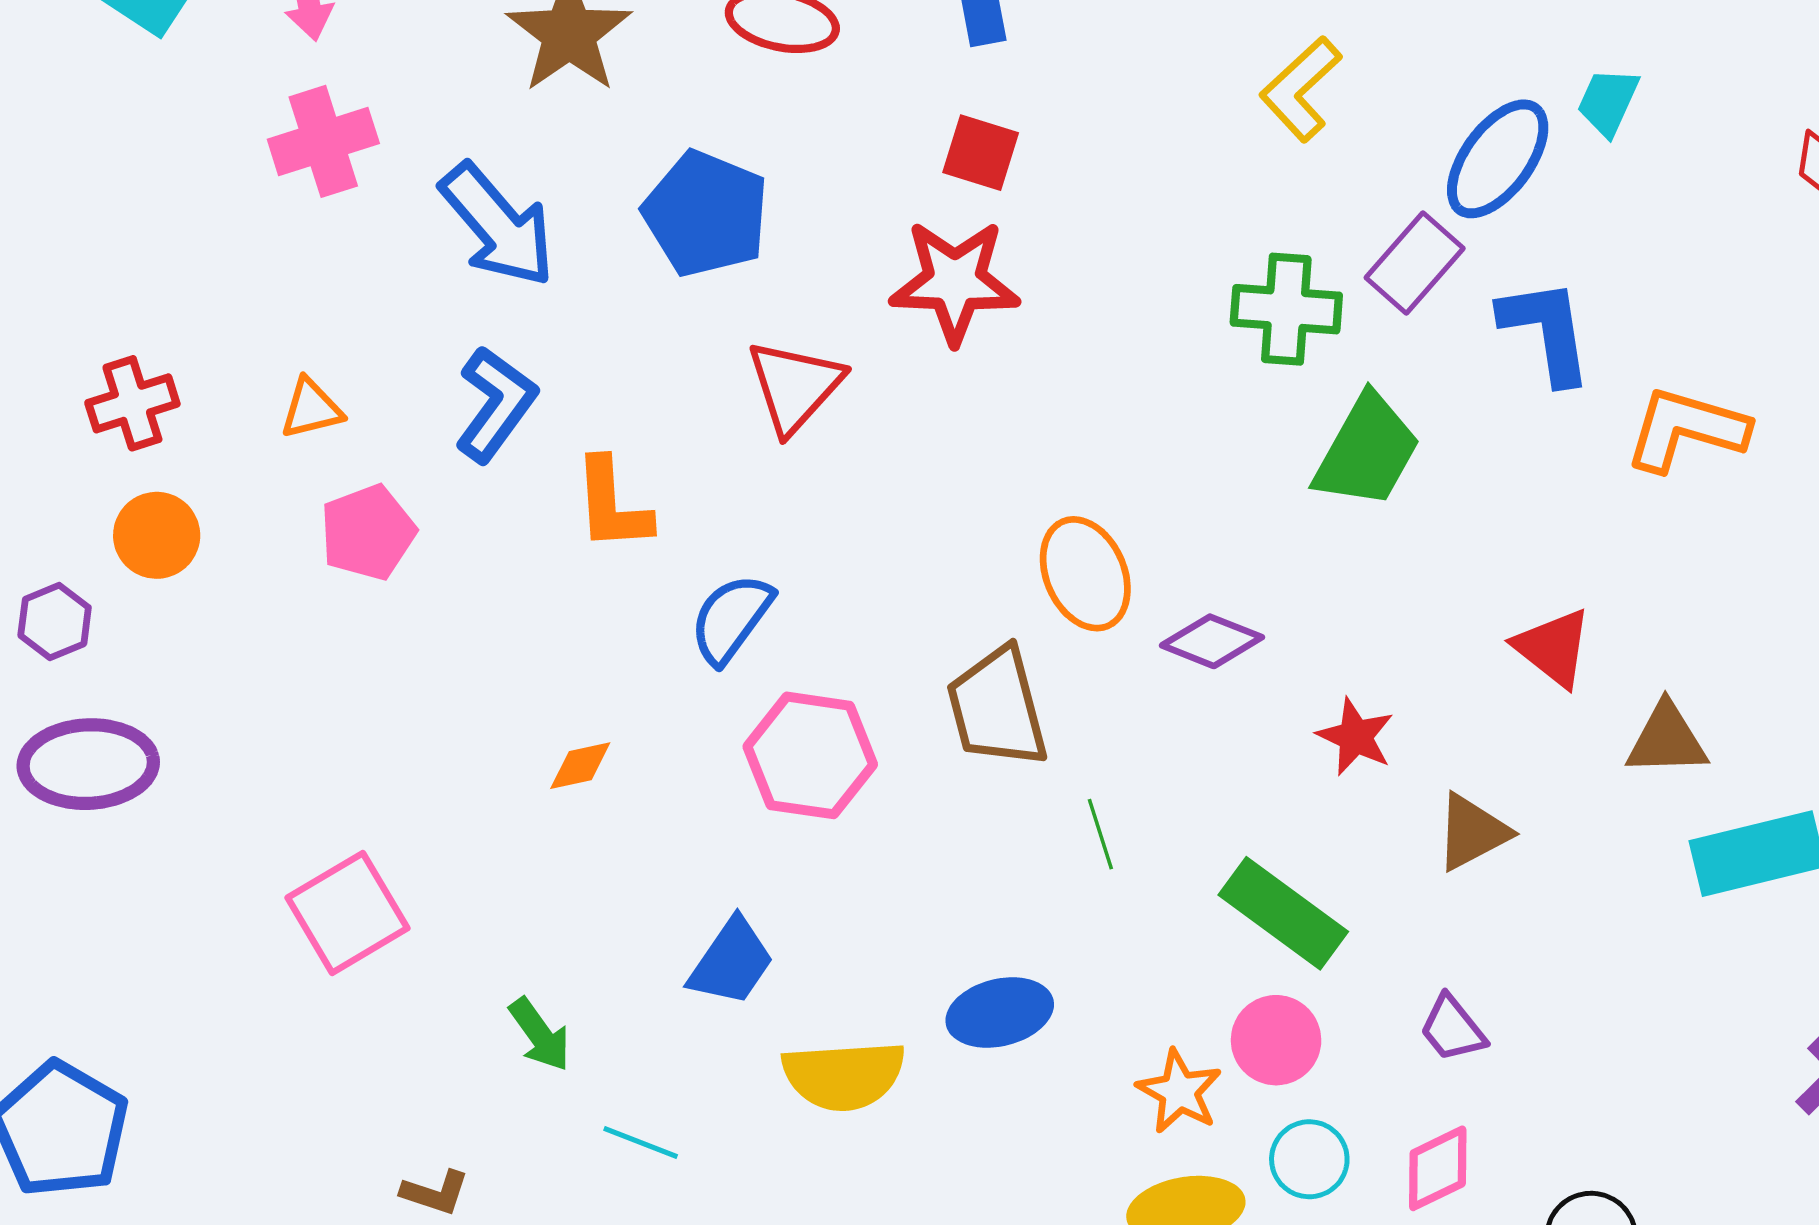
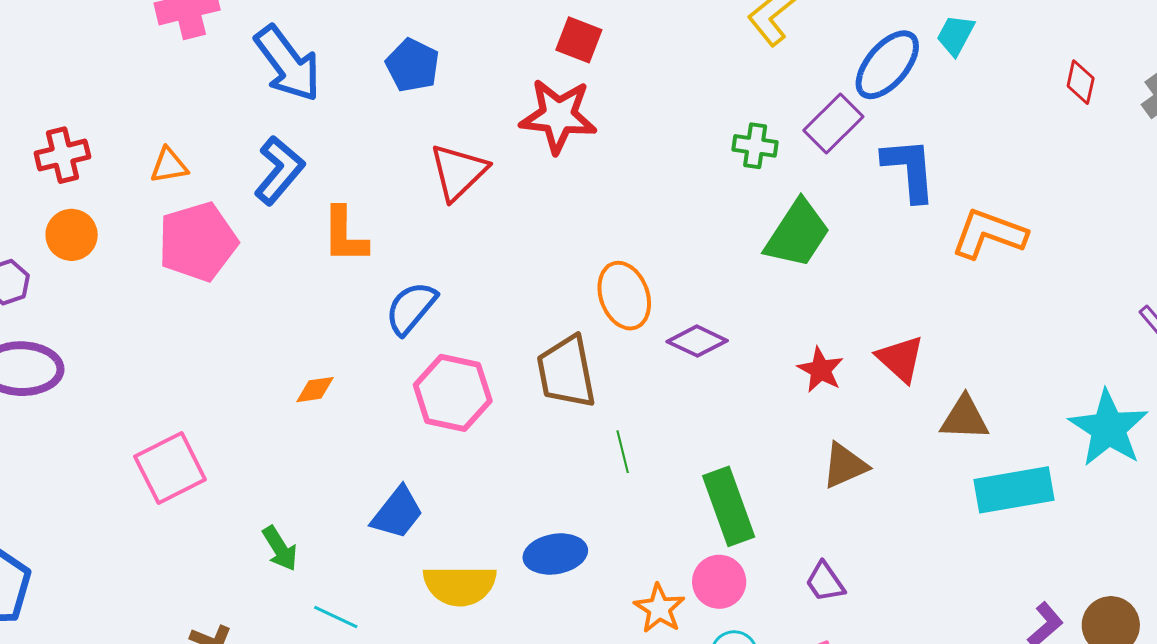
blue pentagon: (706, 214) -> (412, 65), size x0.7
green cross: (1286, 309) -> (755, 146), size x0.7
pink pentagon: (368, 532) -> (198, 242), size x1.4
red star: (1355, 737) -> (821, 370), moved
green rectangle: (1283, 913) -> (729, 506), turned 30

